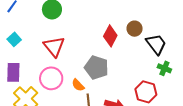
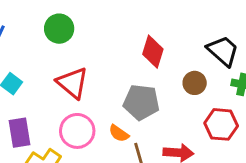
brown circle: (135, 29) -> (195, 83), moved

